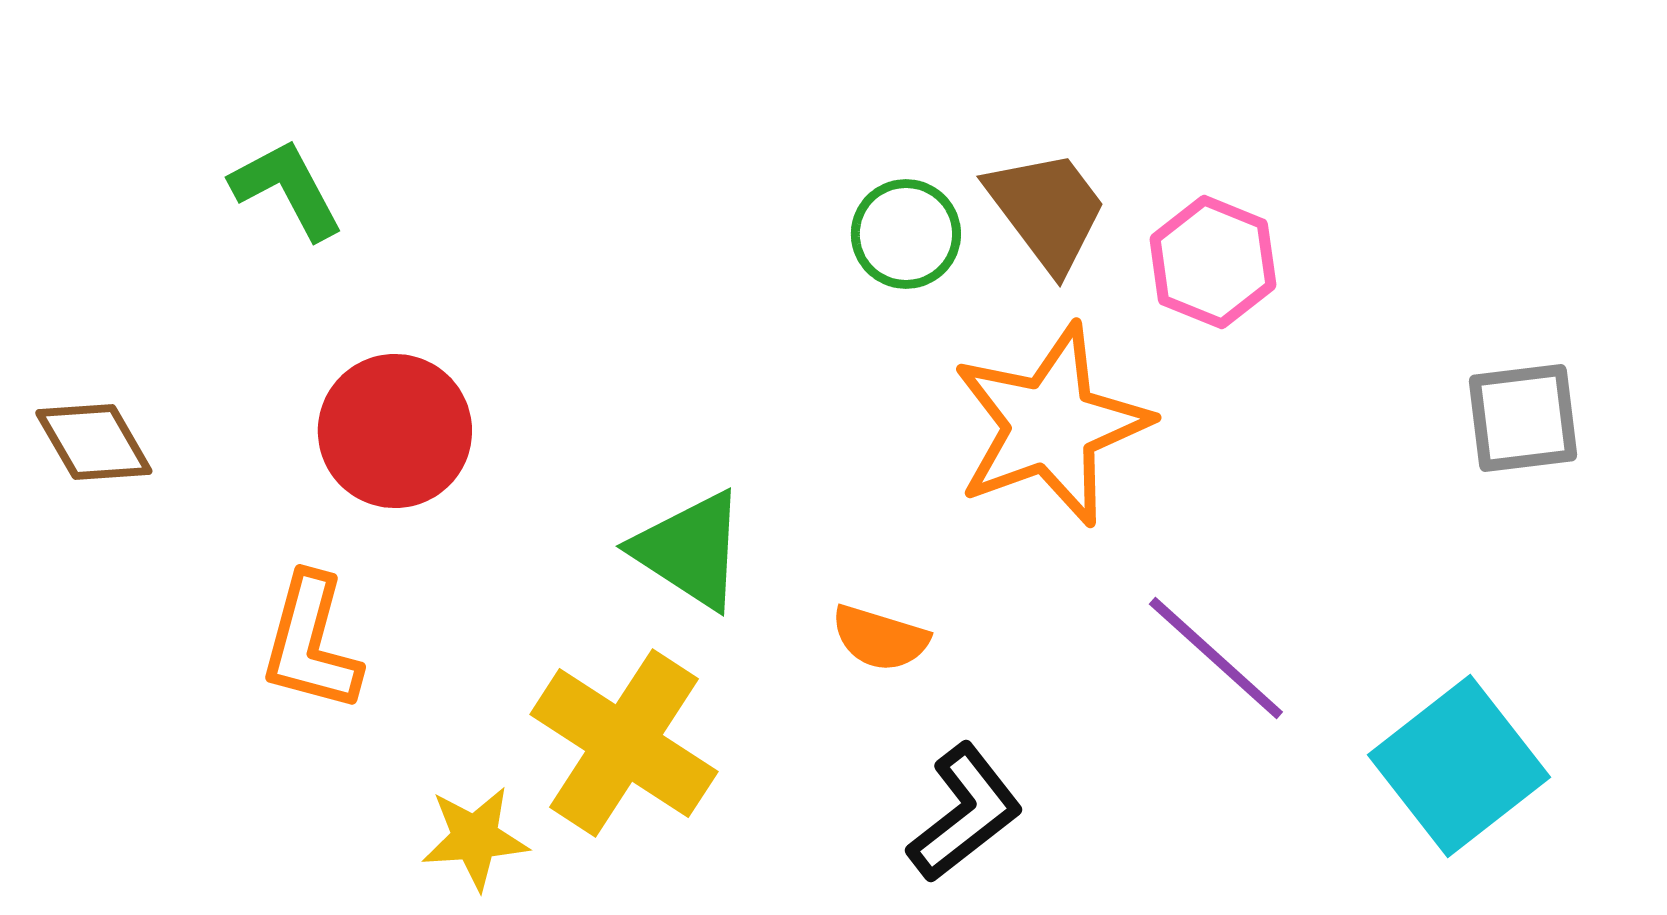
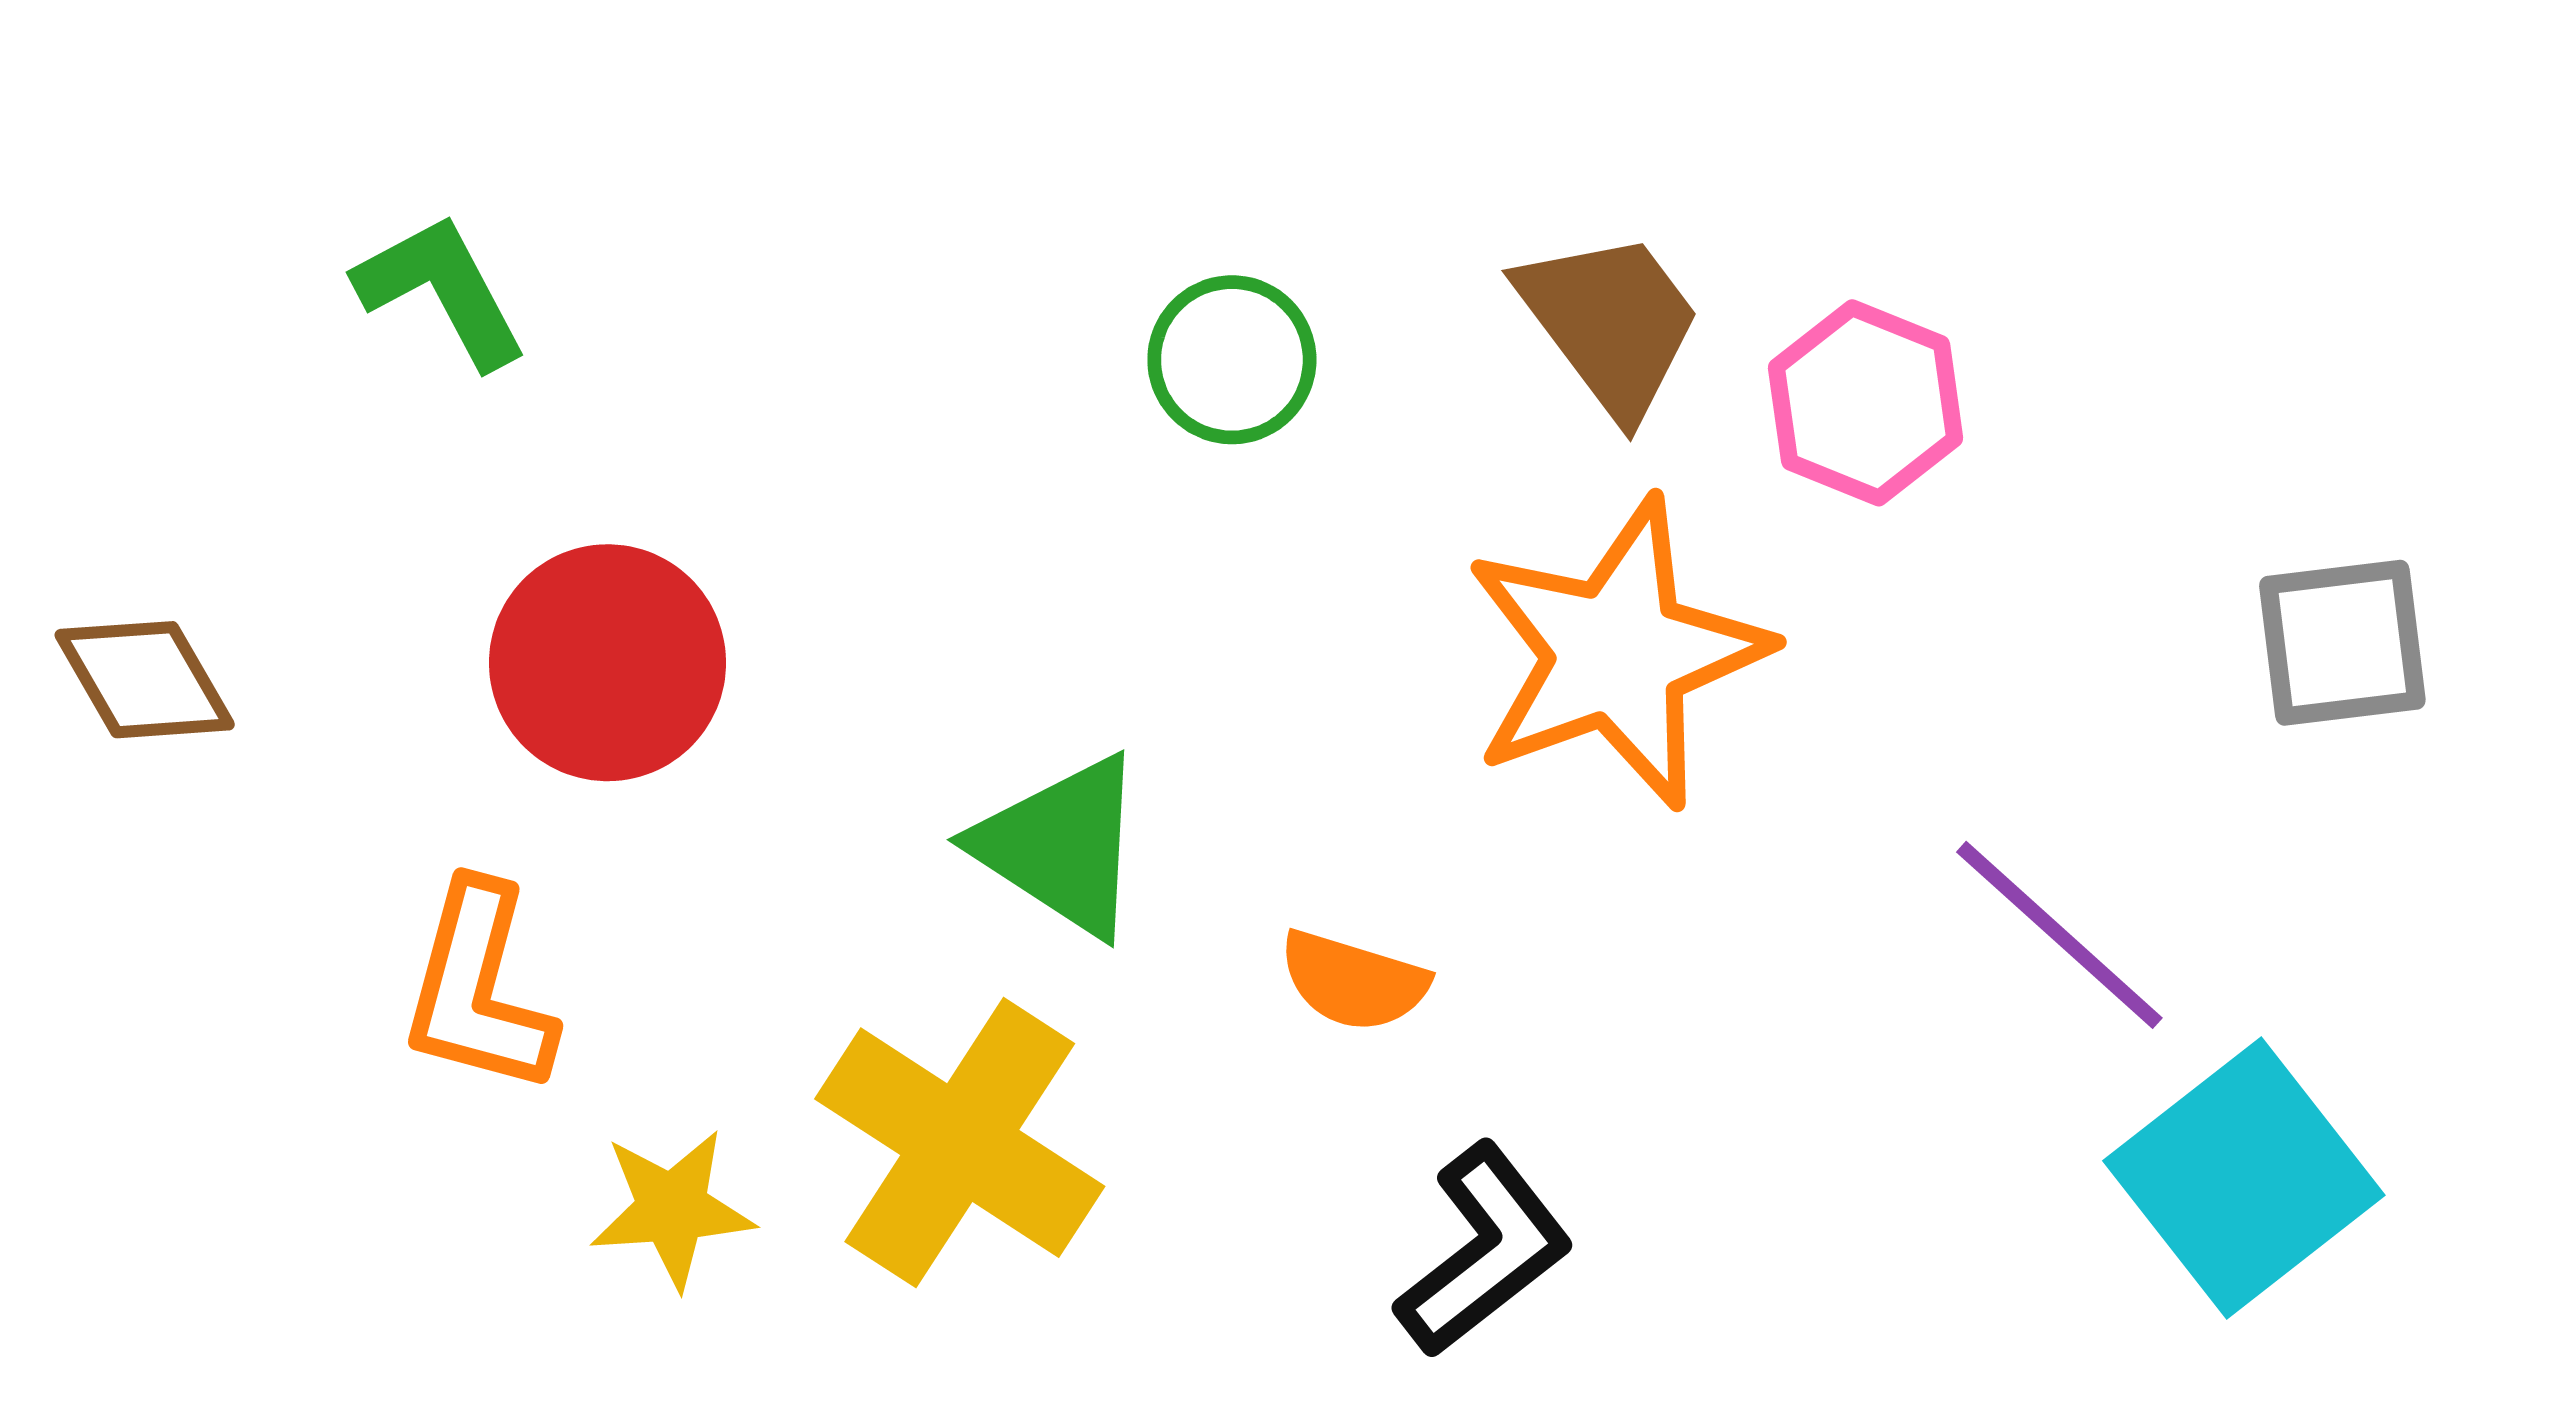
green circle: (906, 234) -> (1232, 360), moved
purple line: (1216, 658) -> (2059, 935), moved
yellow star: (475, 838) -> (672, 1209), moved

